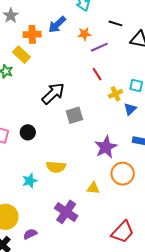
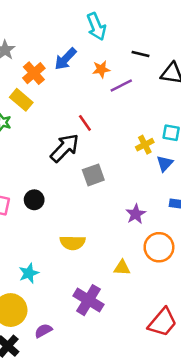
orange cross: (32, 34) -> (34, 73), turned -36
red line: (97, 74) -> (85, 123), moved
purple star: (106, 147) -> (136, 214), size x0.7
cyan star: (30, 181) -> (29, 273), moved

